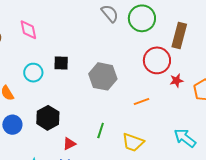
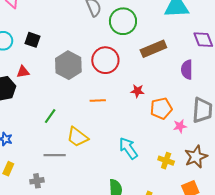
brown rectangle: (179, 36) -> (153, 49), turned 35
red circle: (157, 60) -> (105, 60), moved
red triangle: (69, 144) -> (23, 72), moved

